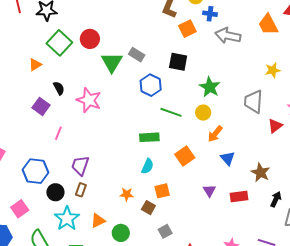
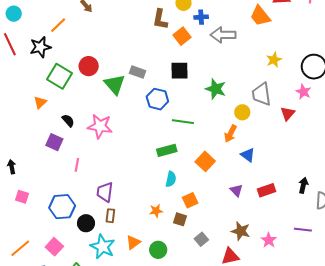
yellow circle: (203, 113) -> (242, 112), moved
brown star: (260, 173) -> (241, 231), moved

